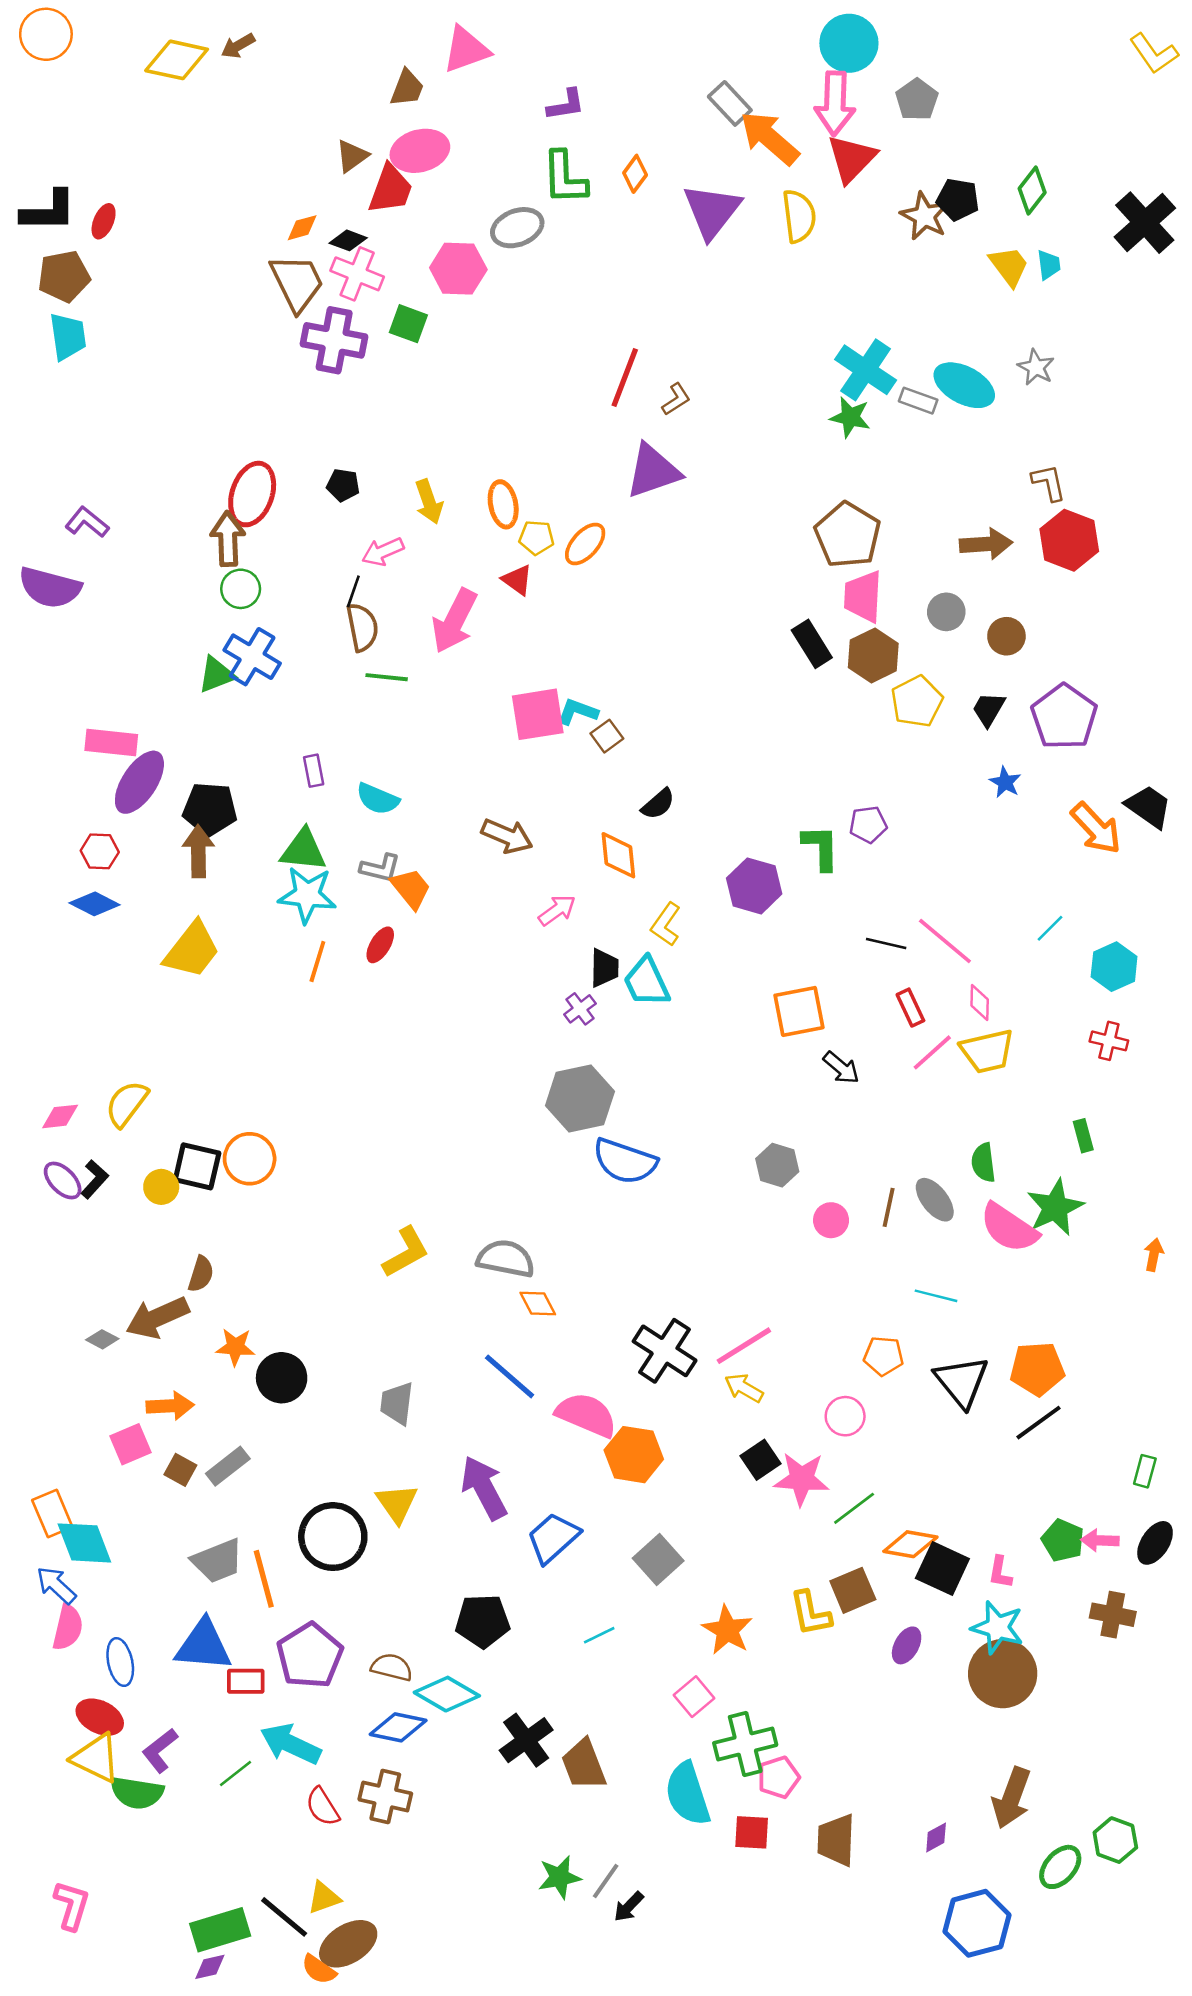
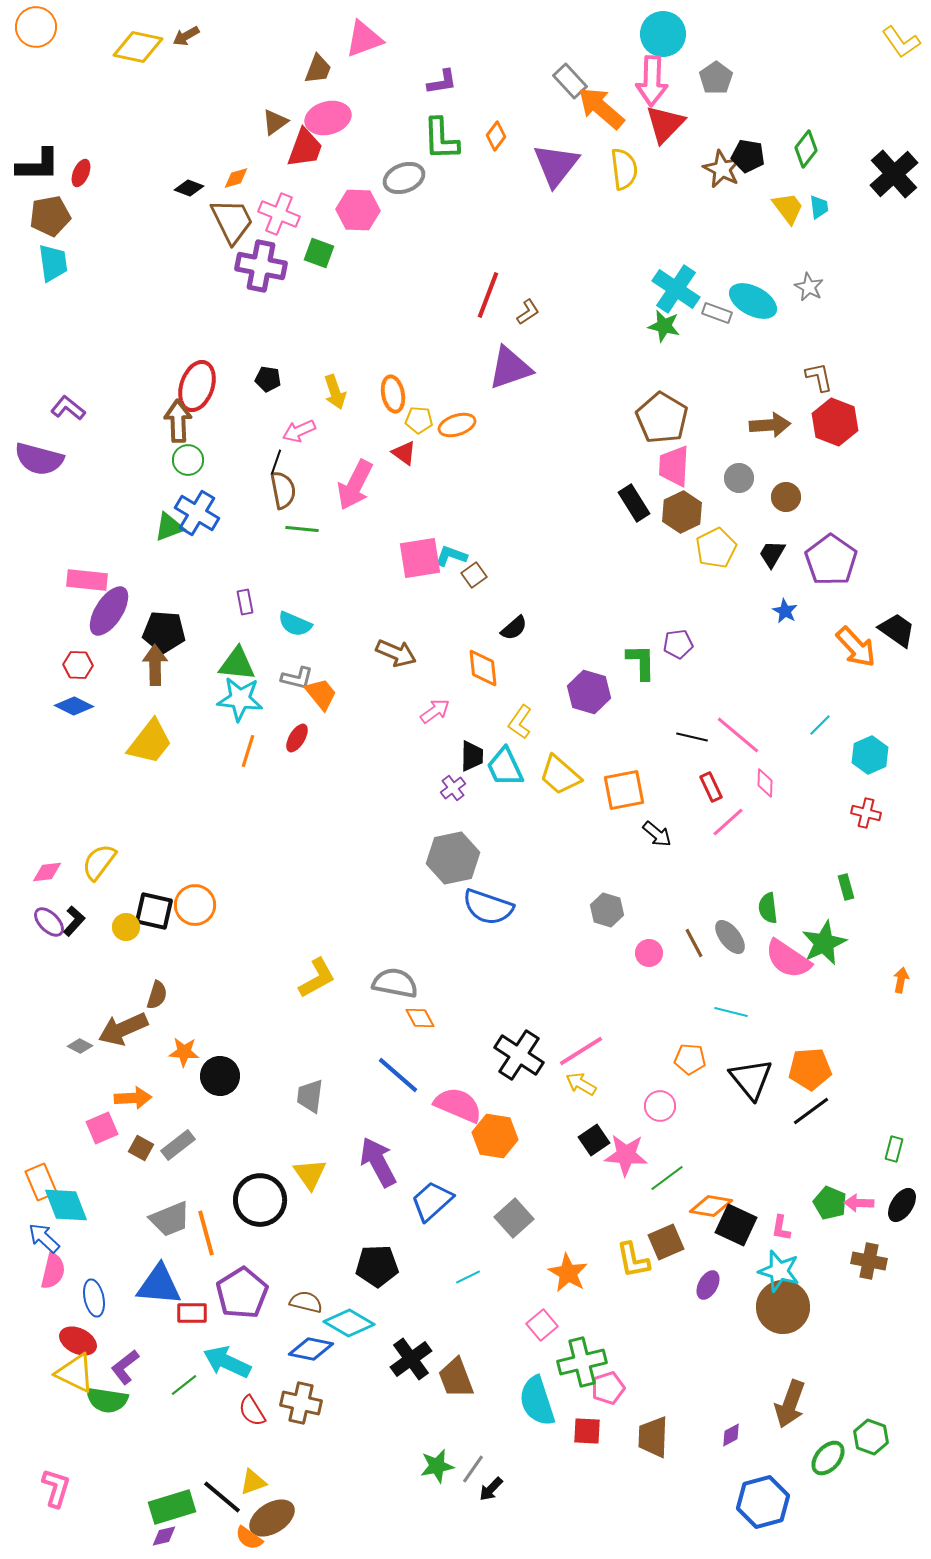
black diamond: (348, 240) -> (189, 188), moved
orange ellipse: (585, 544) -> (457, 425), turned 30
yellow trapezoid: (987, 1051) -> (560, 775), moved, turned 54
brown line: (889, 1207) -> (694, 943), turned -40

